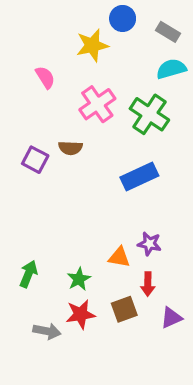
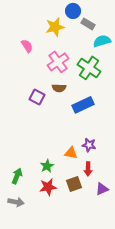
gray rectangle: (168, 32) -> (88, 24), moved
brown semicircle: (70, 148) -> (59, 88), moved
purple square: (35, 160) -> (37, 97), moved
green arrow: (28, 274) -> (17, 176), moved
gray arrow: (47, 331) -> (16, 202), moved

